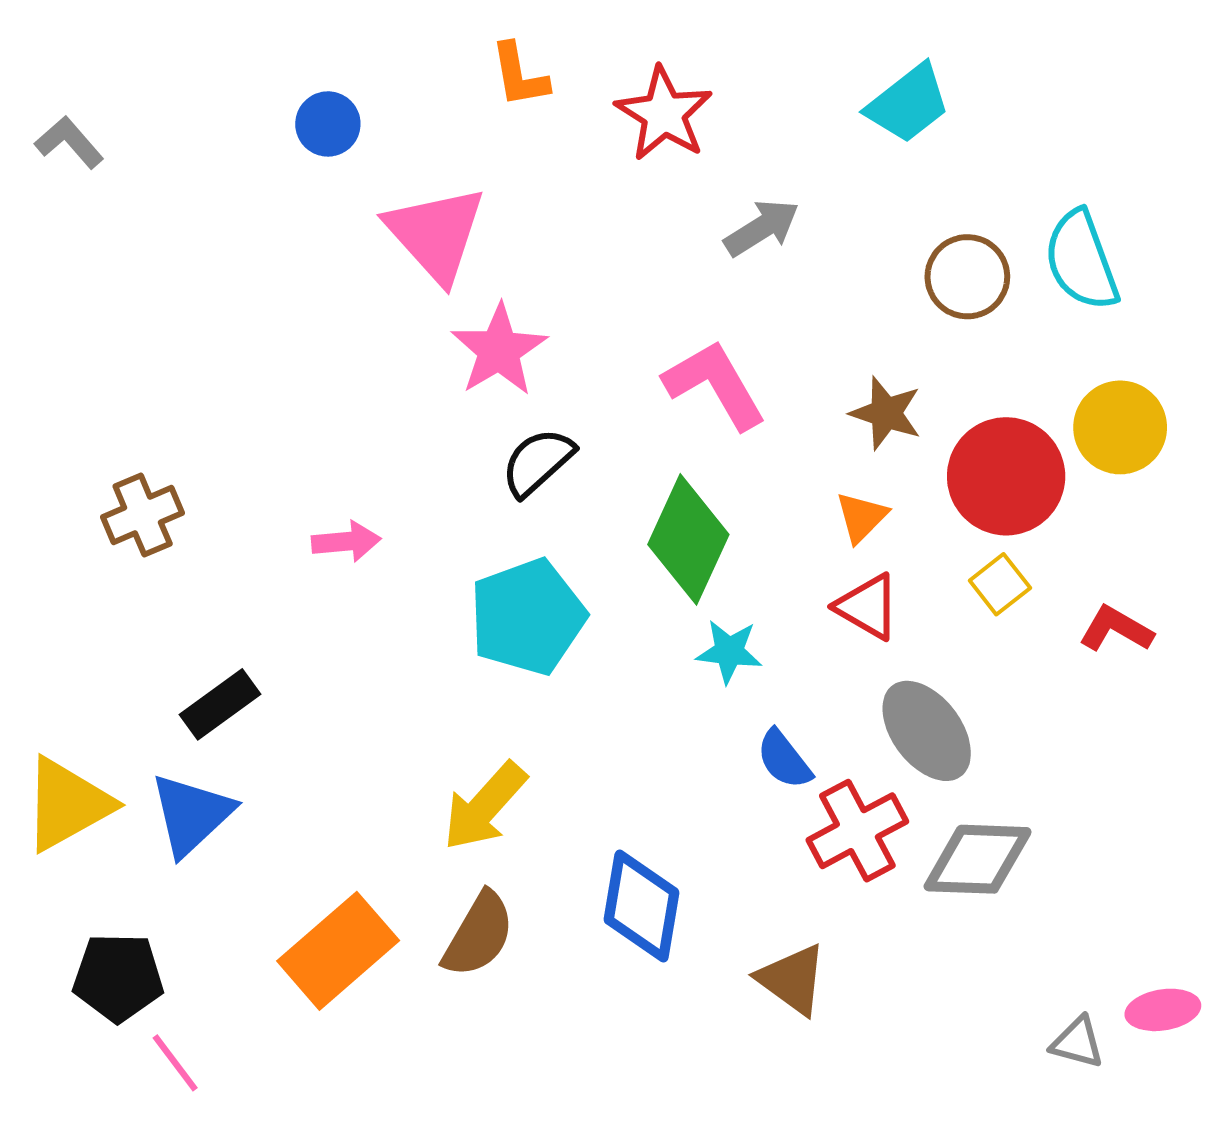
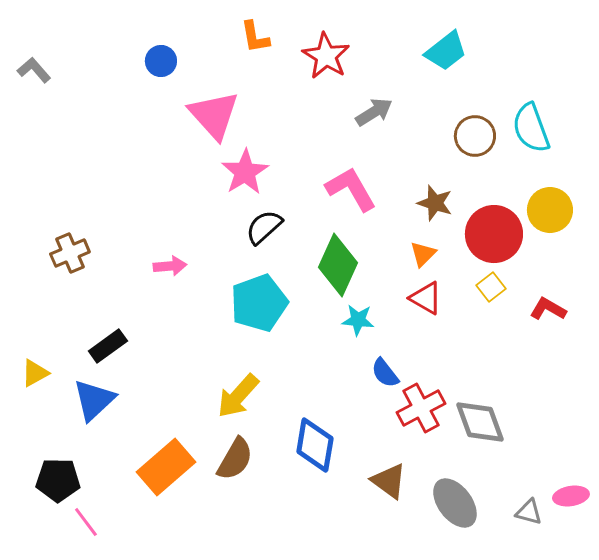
gray ellipse: (927, 731) -> (455, 503), moved
yellow triangle: (67, 804) -> (35, 373), moved, size x0.6
gray diamond: (978, 859) -> (480, 422), turned 68

